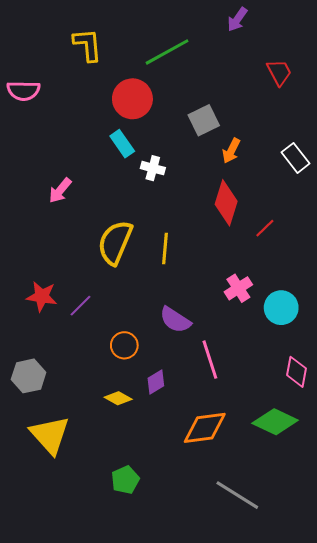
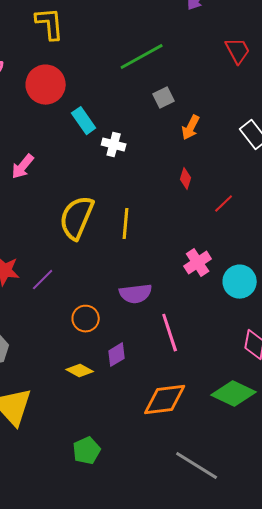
green line: (167, 52) -> (142, 57), moved
red circle: (132, 99) -> (46, 85), moved
gray square: (204, 120) -> (164, 98), size x0.7
red diamond: (226, 203) -> (186, 179), size x0.5
purple semicircle: (175, 320) -> (136, 294), turned -40

